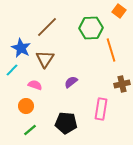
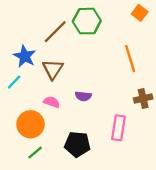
green hexagon: (91, 28) -> (87, 21), moved
purple semicircle: (71, 82) -> (83, 96), turned -136
pink semicircle: (35, 85) -> (52, 102), moved
orange circle: (26, 106) -> (30, 124), size x1.5

